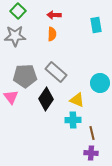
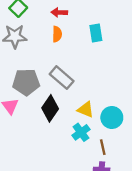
cyan rectangle: (96, 25) -> (96, 33), moved
cyan circle: (100, 83) -> (112, 118), moved
cyan cross: (73, 120) -> (81, 132), turned -35

